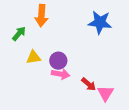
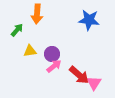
pink arrow: (61, 74) -> (54, 66), turned -49
red arrow: (89, 84) -> (79, 75), size x1.5

